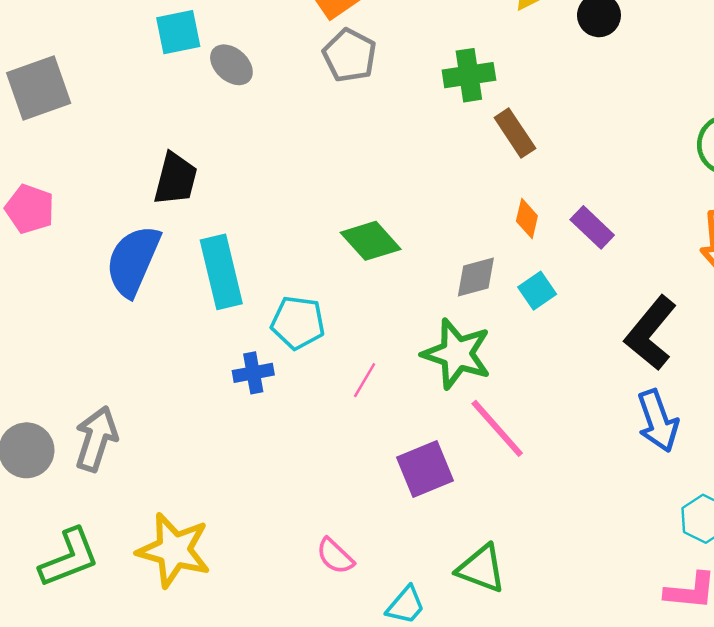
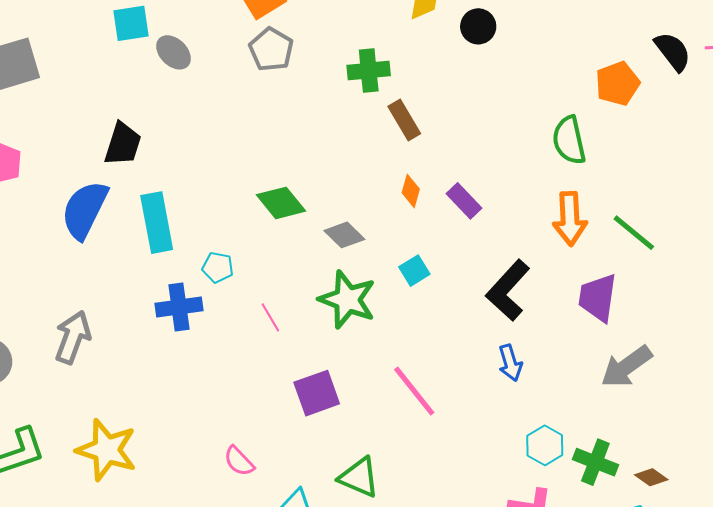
gray diamond: (476, 277) -> (344, 235), moved, turned 57
cyan square: (537, 291) -> (414, 271), moved
cyan pentagon: (298, 323) -> (218, 267), size x0.7
blue cross: (253, 373) -> (179, 307), size x1.4
pink line: (365, 380) -> (270, 317), turned -64
blue arrow: (658, 421) -> (510, 363), size x0.7
pink line: (497, 428) -> (414, 391), moved
gray arrow: (96, 439) -> (73, 337), moved

